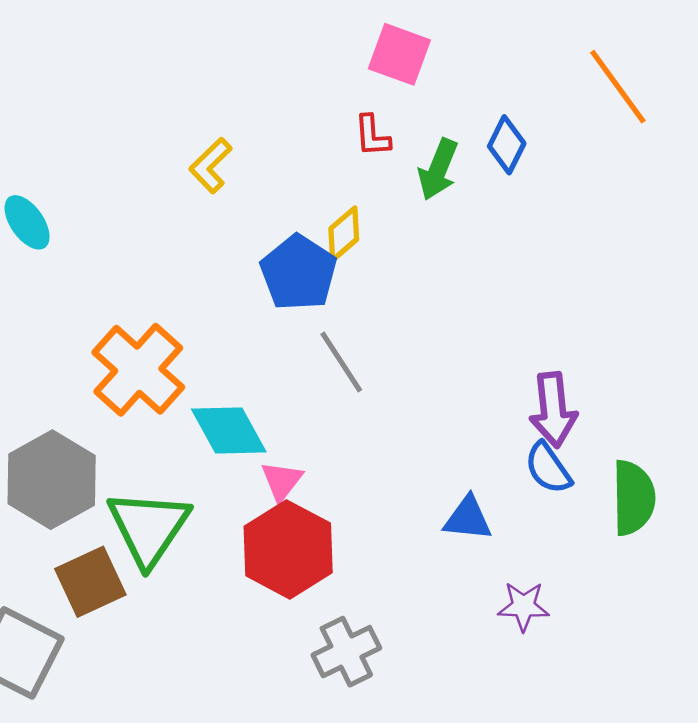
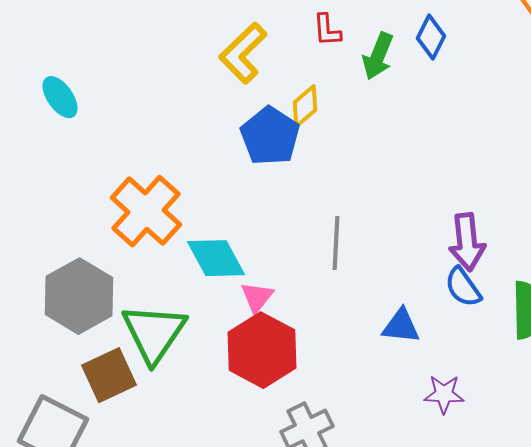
yellow L-shape: (211, 165) -> (243, 53), moved, size x1.4
gray line: (341, 362) -> (336, 243), moved, turned 36

